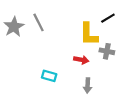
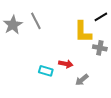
red arrow: (81, 60) -> (66, 64), moved
gray arrow: (88, 85) -> (82, 80), turned 48

